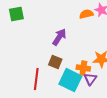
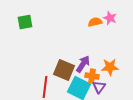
purple arrow: (59, 37) -> (83, 64), moved
brown square: (55, 62) -> (64, 70), size x1.5

